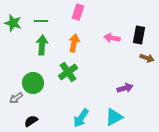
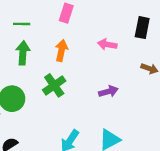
black rectangle: (139, 35) -> (142, 28), moved
purple arrow: (125, 88) -> (108, 91), moved

